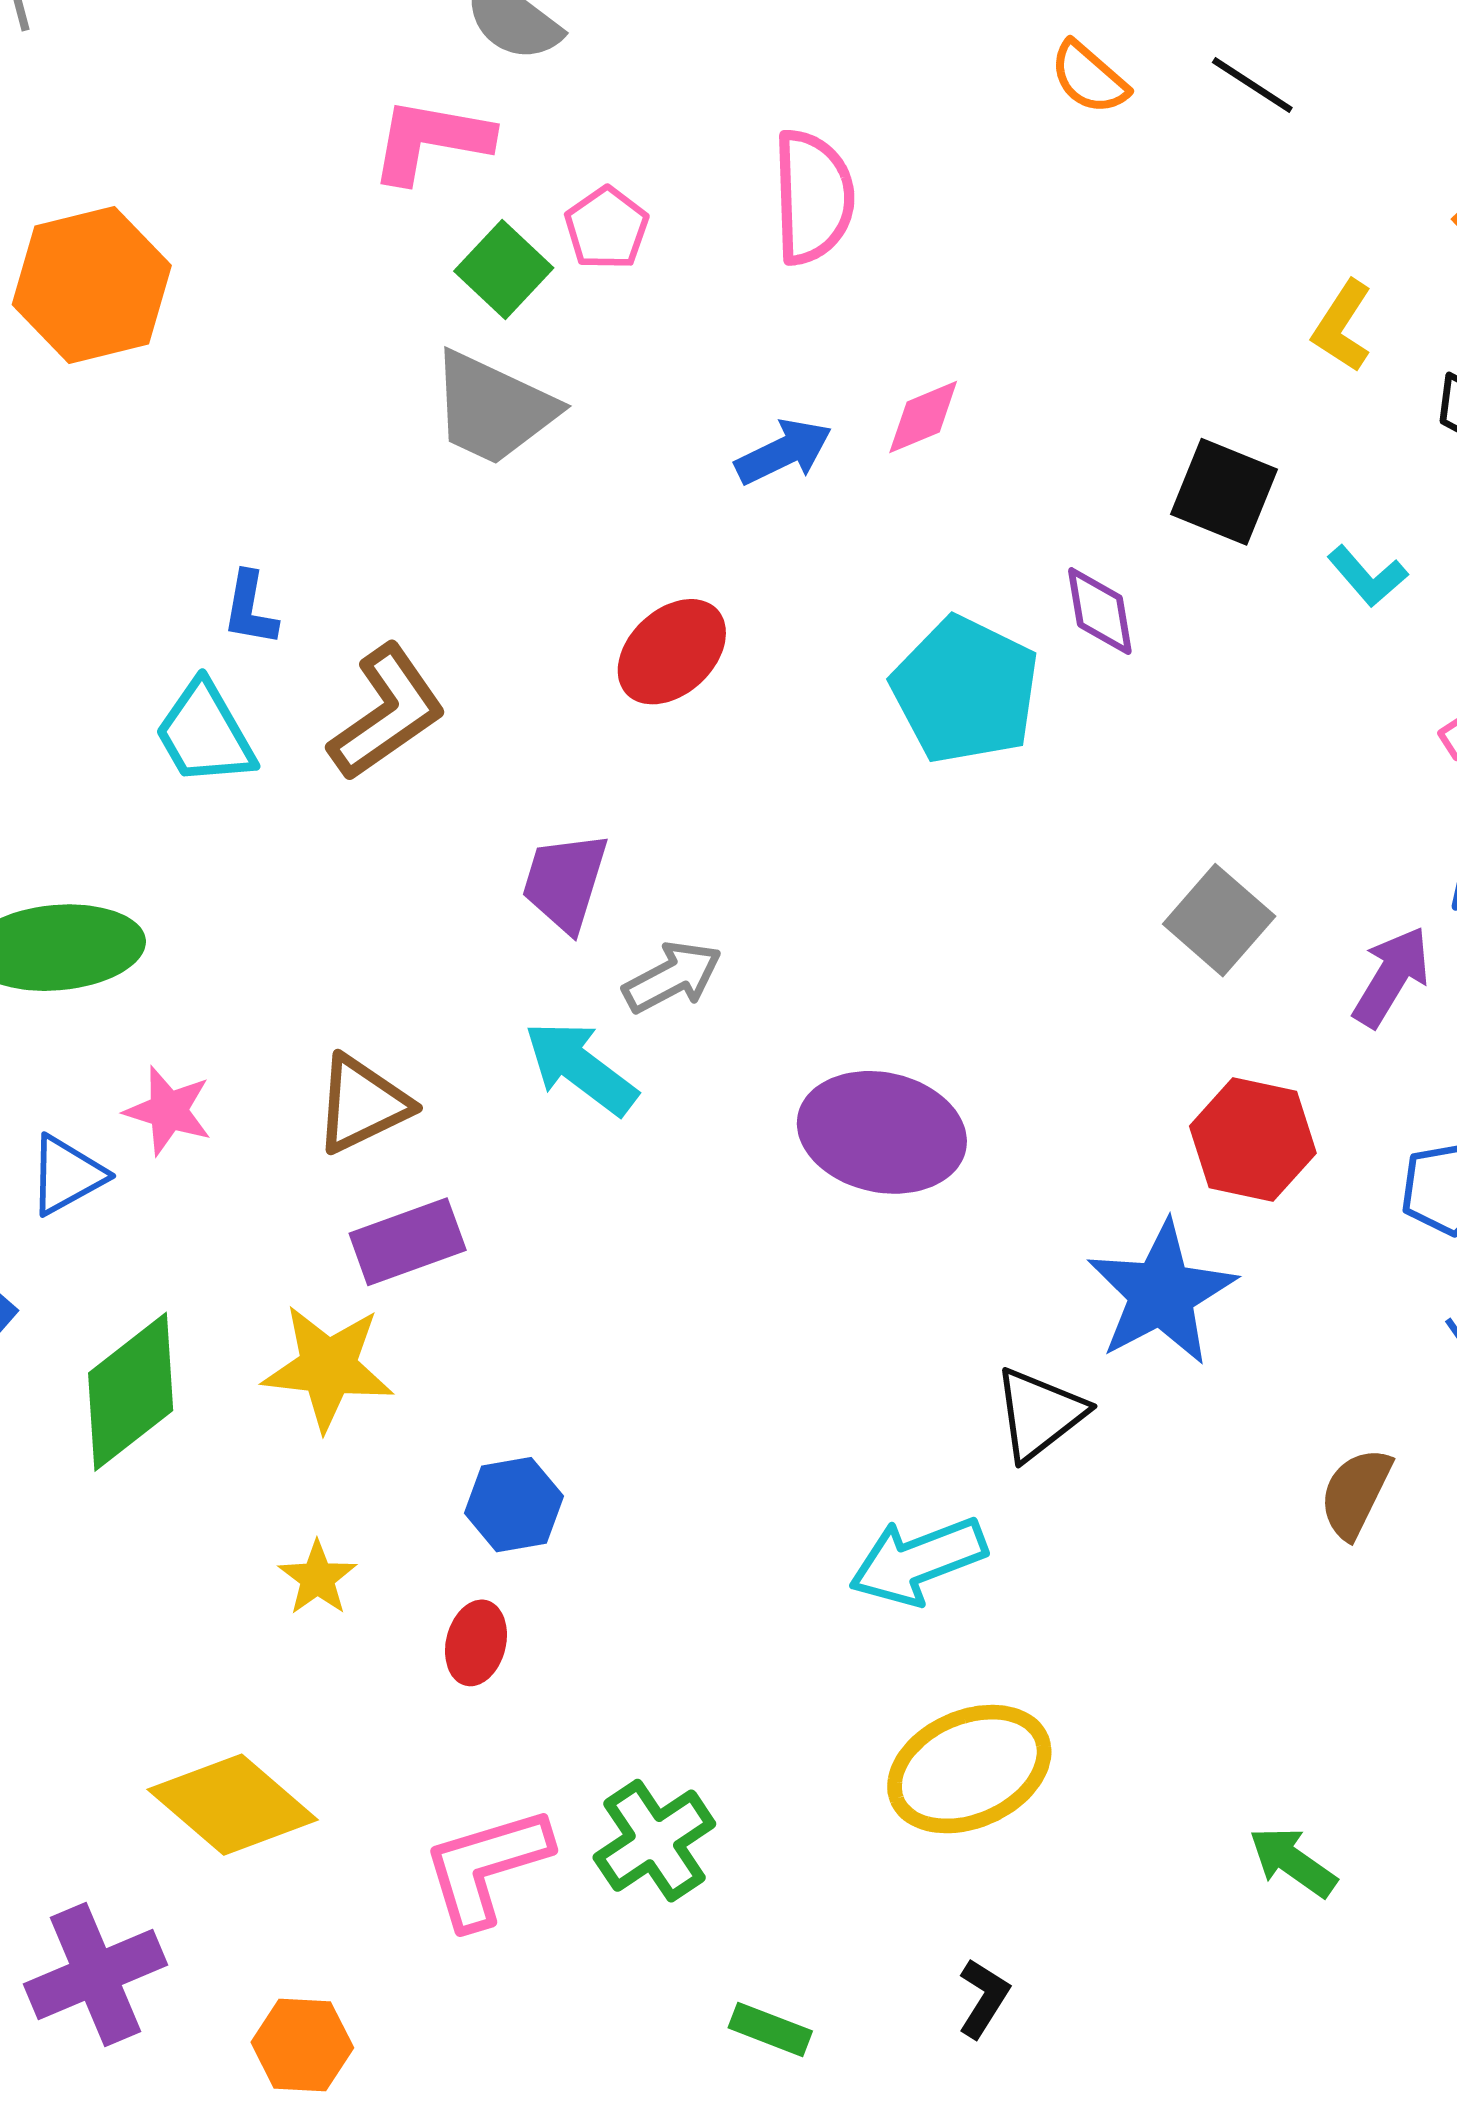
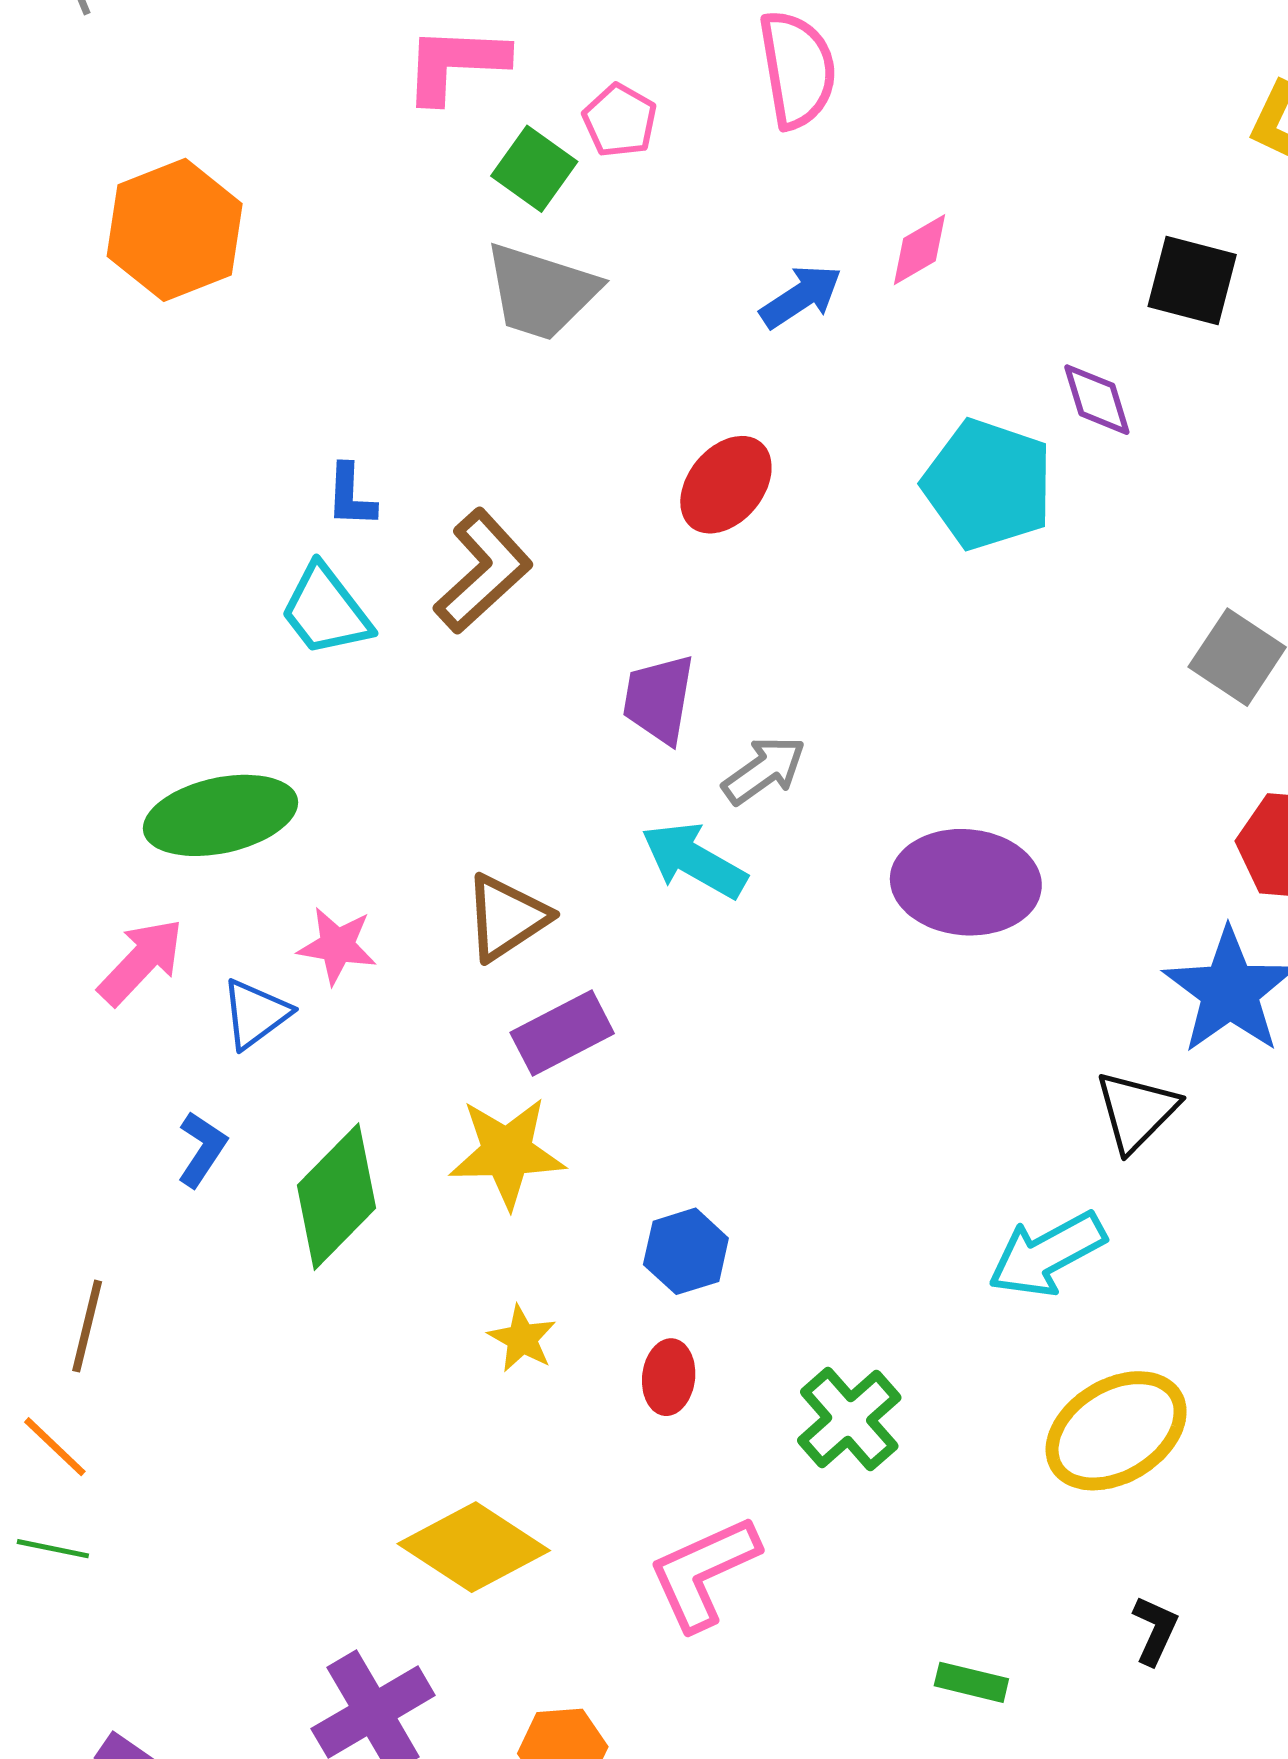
green cross: (654, 1841) -> (849, 1419), moved

